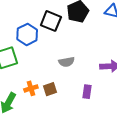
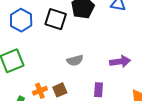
blue hexagon: (27, 34) -> (21, 20), moved

